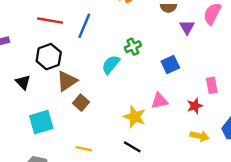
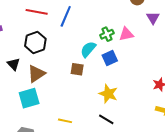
blue square: (170, 64) -> (110, 58), moved
brown triangle: (67, 81) -> (36, 74), moved
pink triangle: (159, 101) -> (126, 34), moved
brown square: (81, 103) -> (77, 69), moved, turned -32

